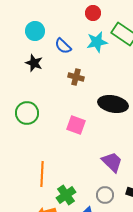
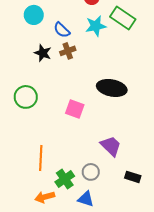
black star: (34, 63) -> (43, 53), moved
brown cross: (76, 77) -> (68, 51), moved, turned -35
gray circle: (105, 195) -> (91, 172), moved

